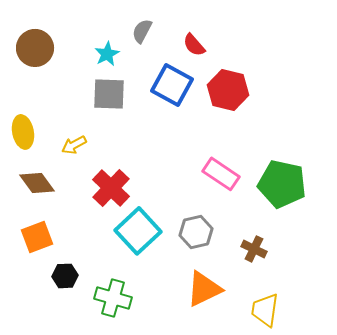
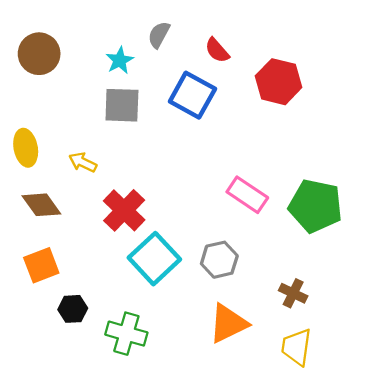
red hexagon: (228, 90) -> (279, 82), moved
yellow arrow: (74, 145) -> (83, 162), turned 55
brown cross: (254, 249) -> (293, 293), moved

